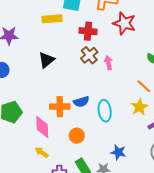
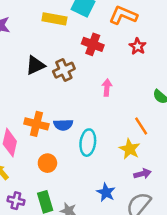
red star: (124, 23) -> (138, 46), size x0.6
brown cross: (89, 55) -> (64, 70), moved
yellow star: (140, 107) -> (130, 149), turned -30
blue star: (118, 152) -> (106, 192), moved

